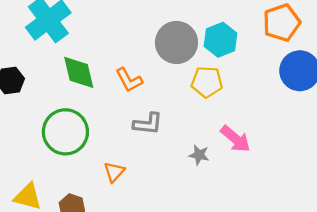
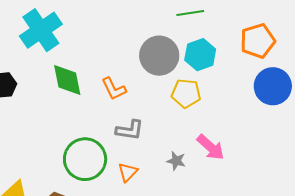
green circle: (65, 132) -> (85, 159), moved
orange triangle: (114, 172) -> (128, 172), moved

